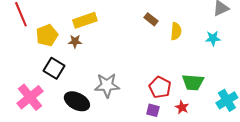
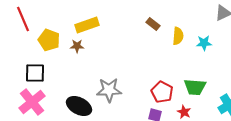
yellow pentagon: (47, 35) -> (49, 40), turned -30
cyan star: (213, 38) -> (204, 43), moved
black square: (54, 68) -> (35, 73), moved, turned -30

